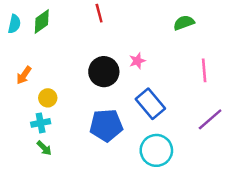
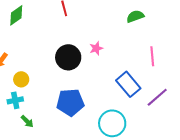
blue rectangle: (150, 104) -> (128, 84), moved
green arrow: (44, 148) -> (27, 121), moved

